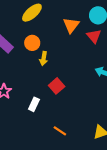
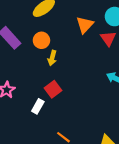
red square: (57, 86) -> (53, 89), moved

